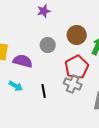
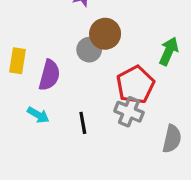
brown circle: (77, 35) -> (105, 34), moved
purple semicircle: (23, 61) -> (49, 75), turned 90

